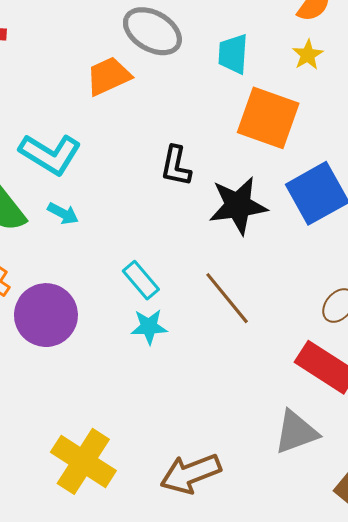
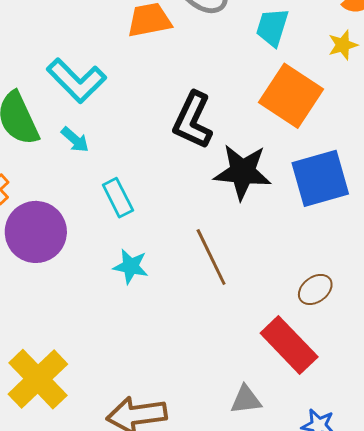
black L-shape: (176, 166) -> (193, 120), size x1.4
cyan rectangle: (141, 280) -> (118, 198), moved
gray triangle: (296, 432) -> (246, 400), size x0.7

